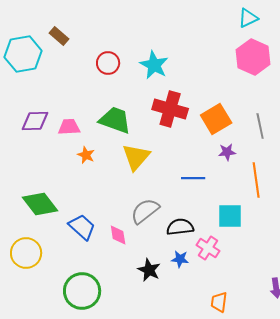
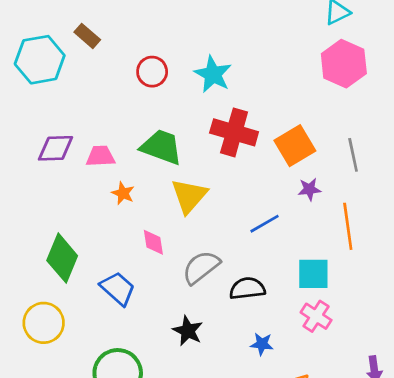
blue line: (193, 178) -> (264, 224), turned -30
green diamond: (40, 204) -> (62, 258), turned 60
pink diamond: (118, 235) -> (153, 242), moved
pink cross: (208, 248) -> (316, 316), moved
blue star: (180, 259) -> (262, 344), moved
black star: (149, 270) -> (188, 331), moved

